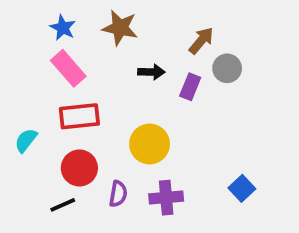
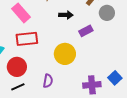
purple rectangle: (190, 87) -> (86, 31), moved, turned 40
red circle: (79, 168) -> (17, 67), moved
purple cross: (166, 198) -> (92, 85), moved

